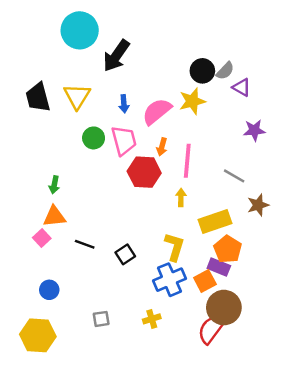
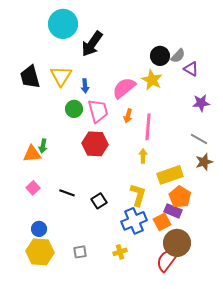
yellow star: (192, 101) -> (152, 80), turned -30
blue arrow: (124, 104) -> (85, 86), moved
red hexagon: (144, 172) -> (95, 144), moved
gray line: (234, 176) -> (199, 139), moved
orange triangle: (54, 216) -> (32, 154), moved
yellow hexagon: (38, 335) -> (40, 252), moved

